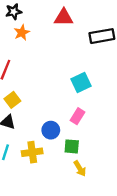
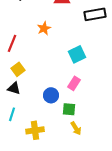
orange star: (22, 33) -> (44, 28), moved
yellow cross: (32, 152) -> (35, 130), moved

